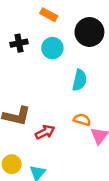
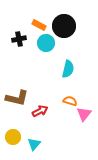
orange rectangle: (49, 15) -> (39, 25), moved
black circle: (89, 32) -> (64, 26), moved

